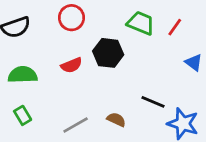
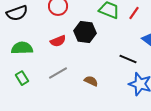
black line: (153, 102) -> (128, 59), moved
gray line: (76, 125) -> (58, 73), moved

